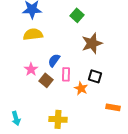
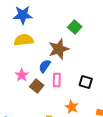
green square: (77, 15) -> (75, 27), moved
brown star: (92, 43) -> (59, 49), moved
orange star: (81, 88) -> (72, 107), moved

